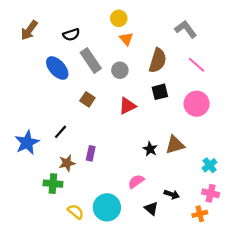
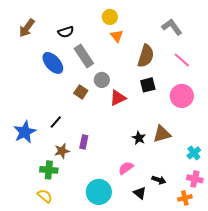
gray circle: (120, 70) -> (102, 80), moved
yellow semicircle: (76, 212) -> (45, 196), moved

